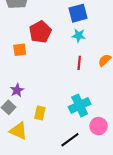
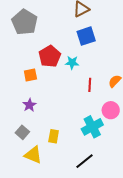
cyan star: (79, 35) -> (72, 63), moved
purple star: (17, 90) -> (29, 105), moved
pink circle: (99, 126) -> (111, 110), moved

